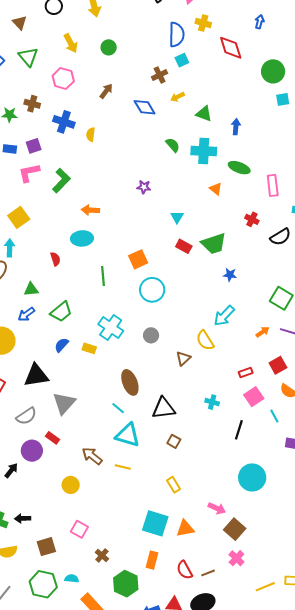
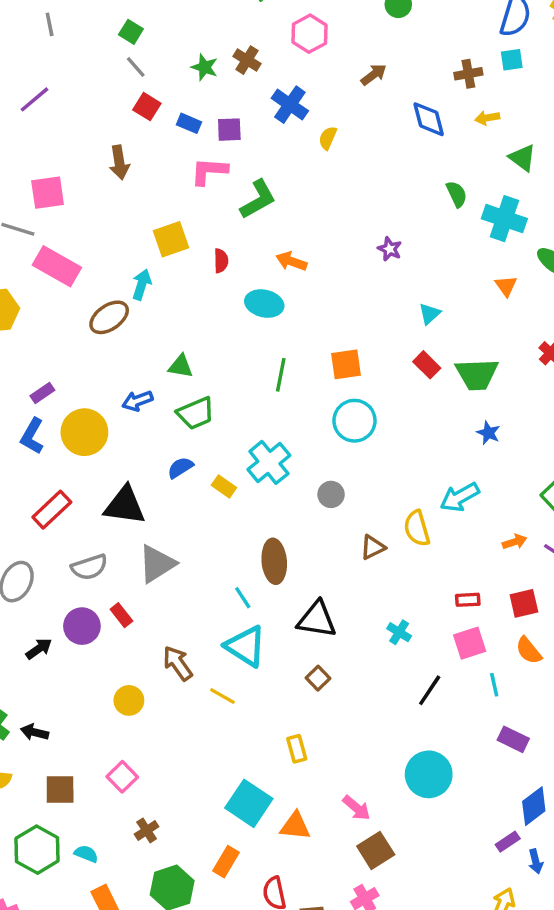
red semicircle: (55, 259) -> (221, 261), moved
green triangle: (31, 289) -> (181, 366), moved

